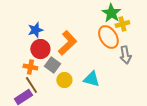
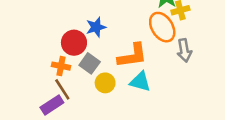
blue star: (35, 30) -> (96, 27), moved
orange L-shape: (67, 43) -> (132, 56), moved, turned 35

